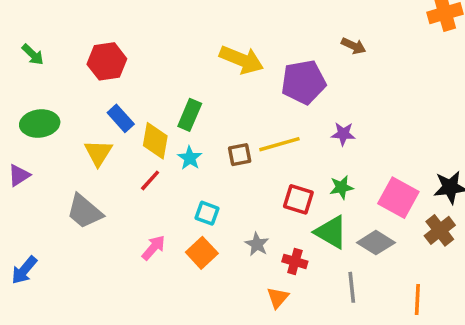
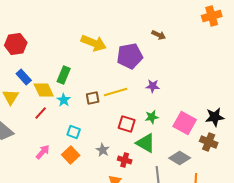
yellow diamond: (155, 141) -> (44, 90), turned -35
brown cross: (440, 230) -> (209, 142), turned -30
gray diamond: (376, 243) -> (180, 158), moved

